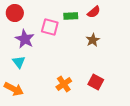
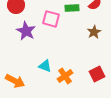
cyan triangle: (19, 62) -> (45, 66), moved, turned -32
red square: (96, 82) -> (97, 74), turned 35

